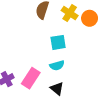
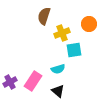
yellow cross: (70, 13) -> (62, 33), moved, turned 35
cyan square: (58, 42) -> (74, 50), moved

